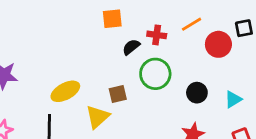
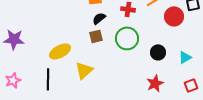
black semicircle: (131, 47) -> (99, 18), moved
brown square: (118, 94) -> (96, 36), moved

